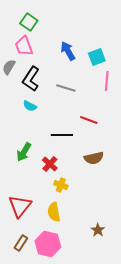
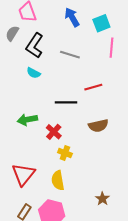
red line: (89, 120) -> (93, 87), turned -36
green arrow: (24, 152) -> (27, 120), turned 48

